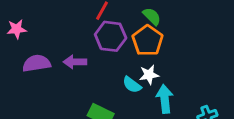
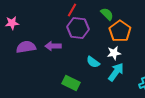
orange pentagon: (148, 41) -> (120, 31), moved
white star: (149, 75) -> (114, 53), moved
cyan arrow: (165, 99) -> (116, 72), turned 42

